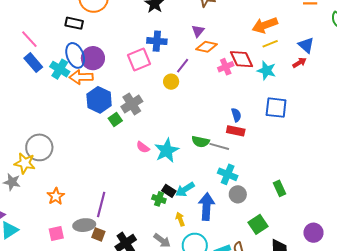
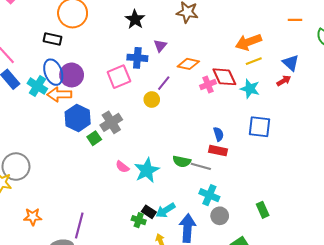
purple triangle: (198, 31) -> (160, 46), moved
orange star: (56, 196) -> (33, 217), turned 30

